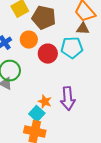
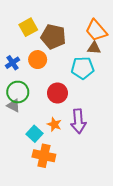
red circle: (48, 54) -> (57, 93), moved
cyan square: (37, 114) -> (34, 134), moved

